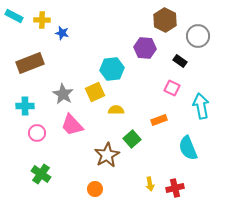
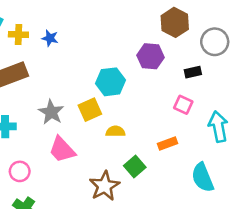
yellow cross: (42, 20) -> (18, 35), moved
black rectangle: (180, 61) -> (193, 72), turned -48
pink circle: (37, 133) -> (20, 171), moved

